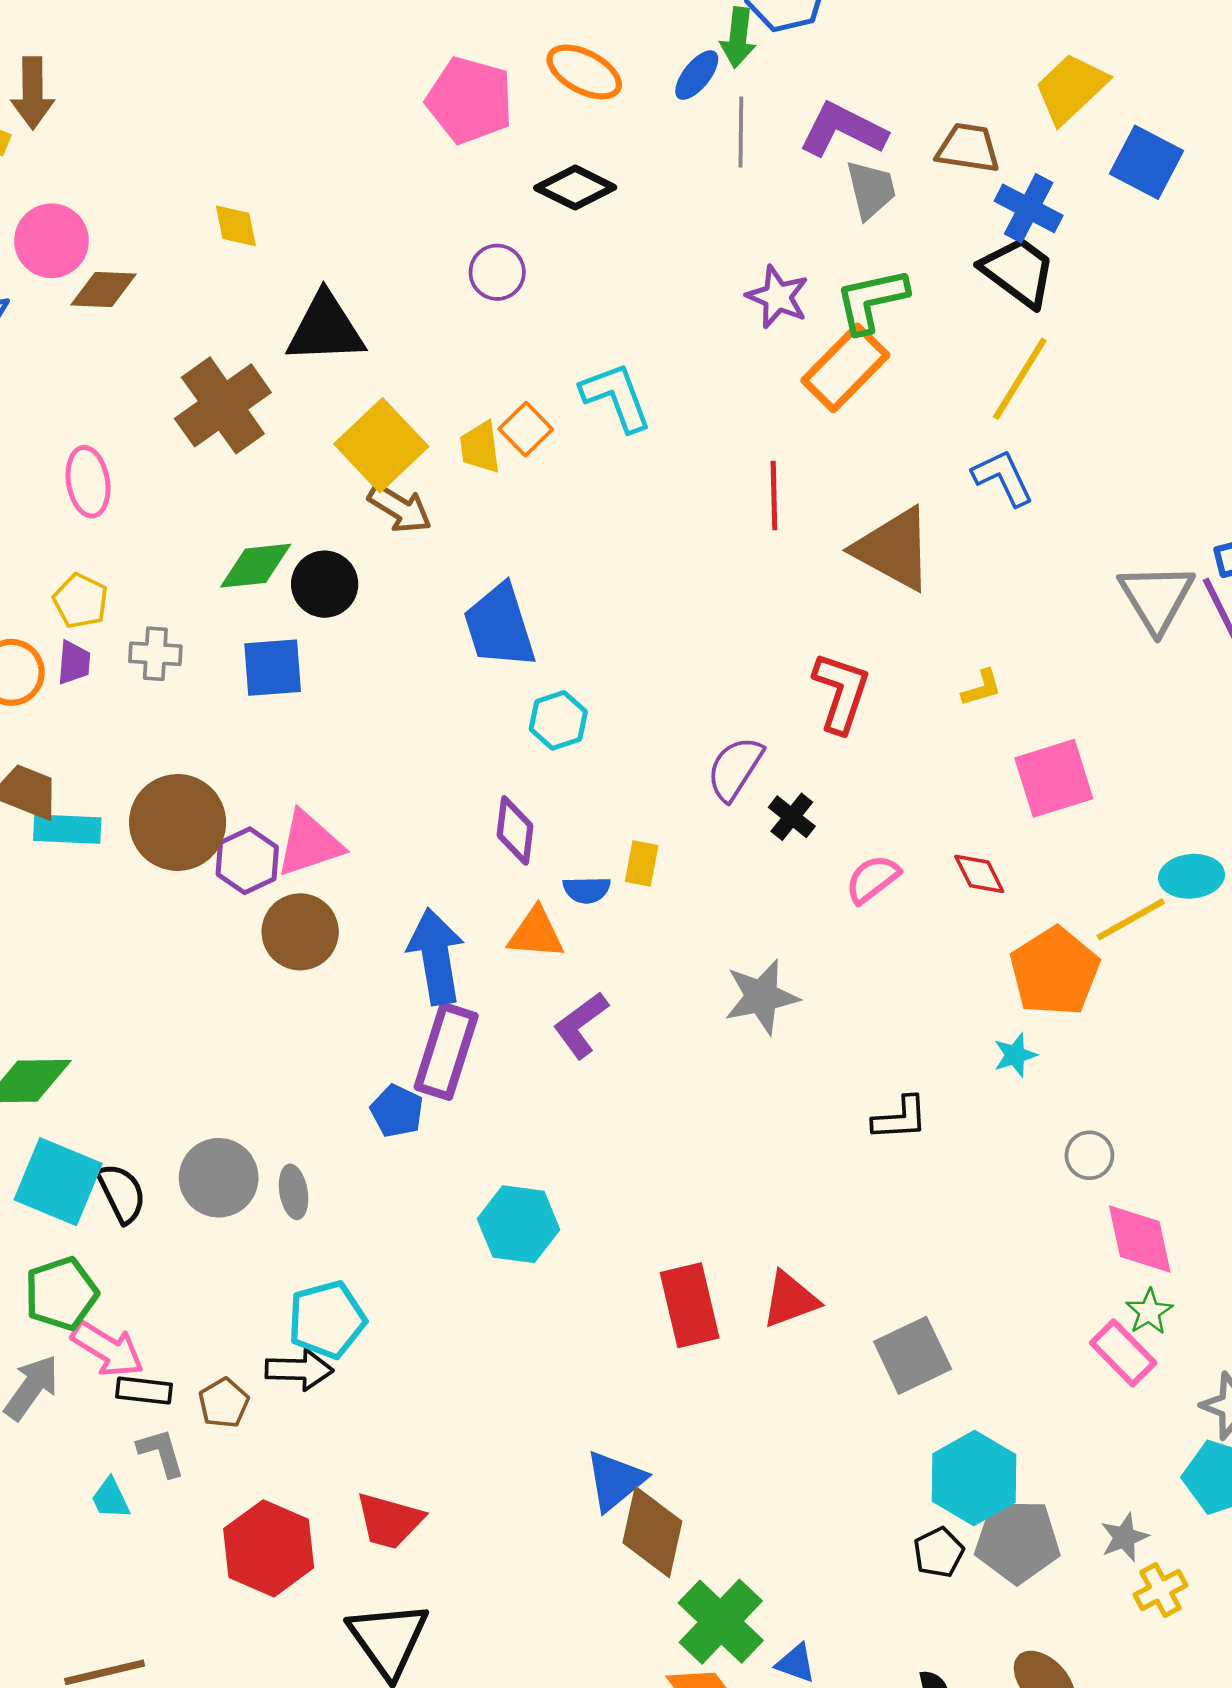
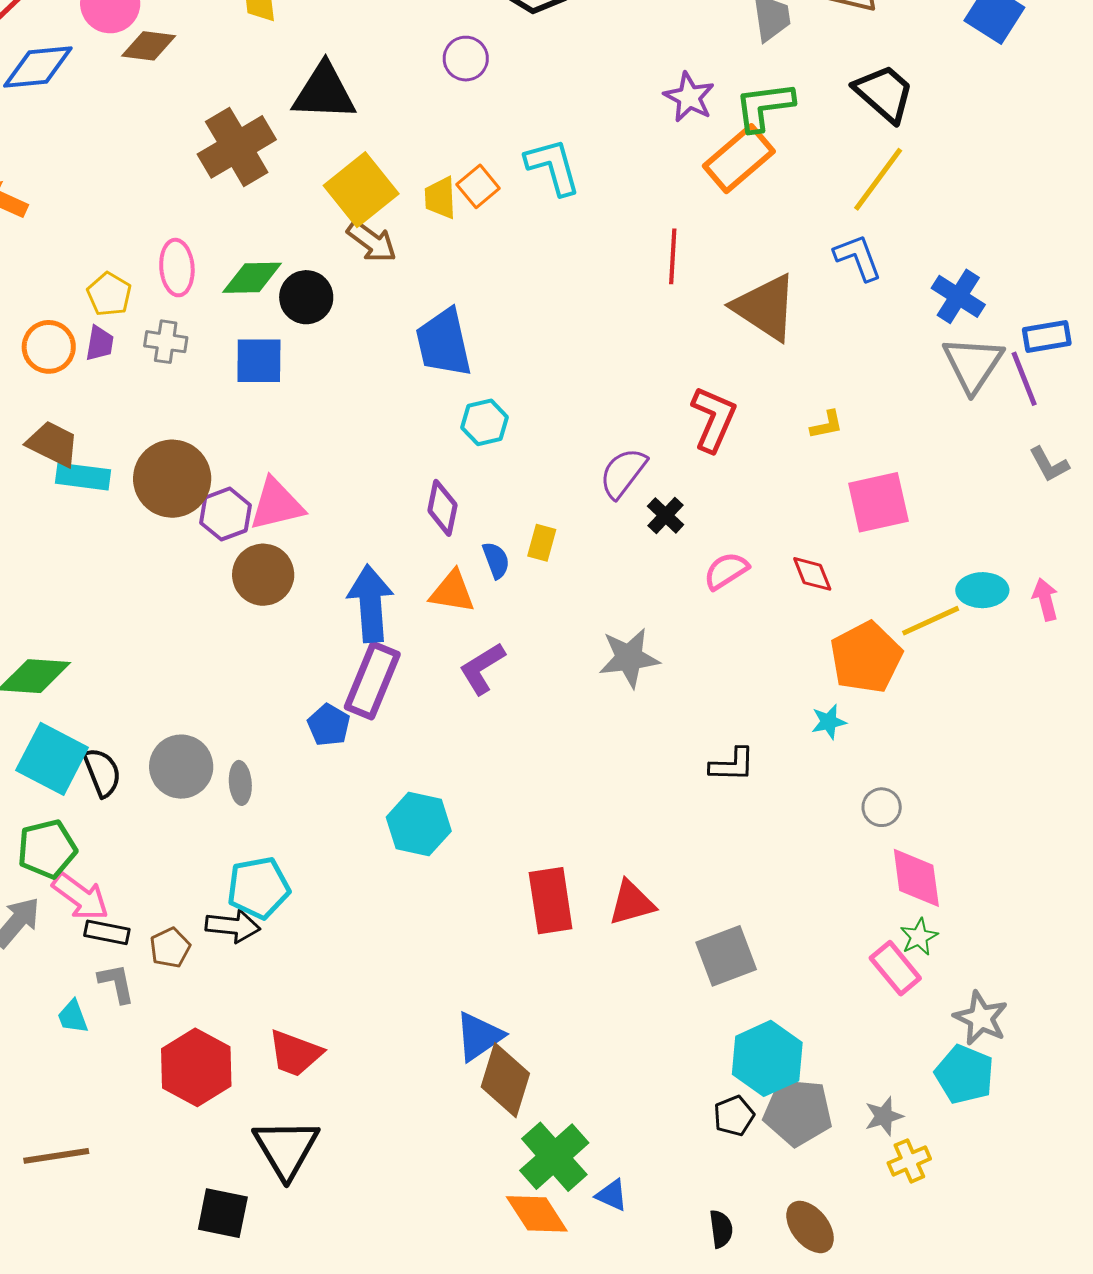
blue cross: (1029, 208) -> (958, 296), moved
pink ellipse: (88, 482) -> (177, 268), moved
blue semicircle: (587, 890) -> (496, 560), turned -114

